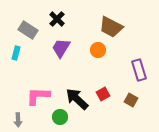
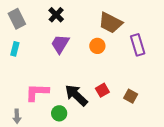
gray rectangle: (28, 30) -> (17, 19), moved, turned 30
purple rectangle: (139, 70) -> (138, 45), moved

